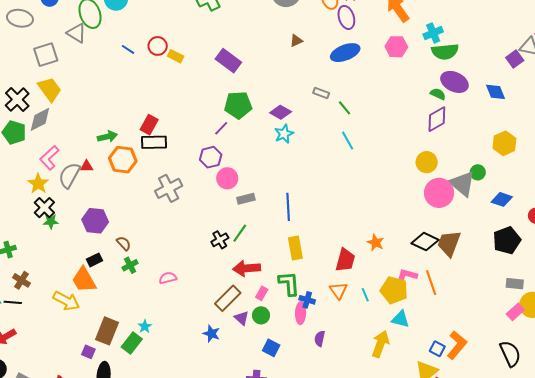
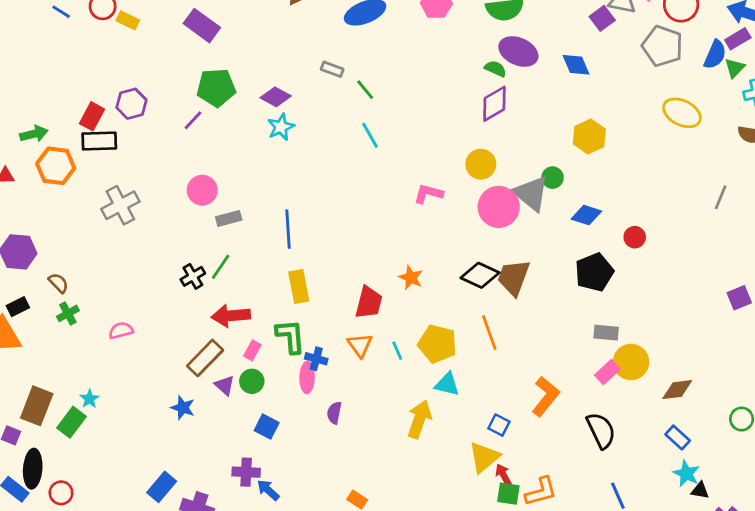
purple hexagon: (211, 157) -> (131, 104), moved
pink L-shape: (407, 276) -> (428, 194), moved
orange L-shape: (457, 345) -> (546, 396), moved

